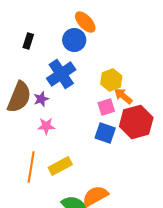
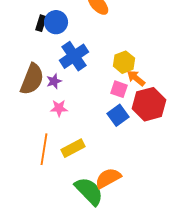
blue circle: (74, 40) -> (56, 22), moved
pink square: (106, 107) -> (119, 89), turned 36
blue square: (105, 133) -> (118, 115), turned 35

